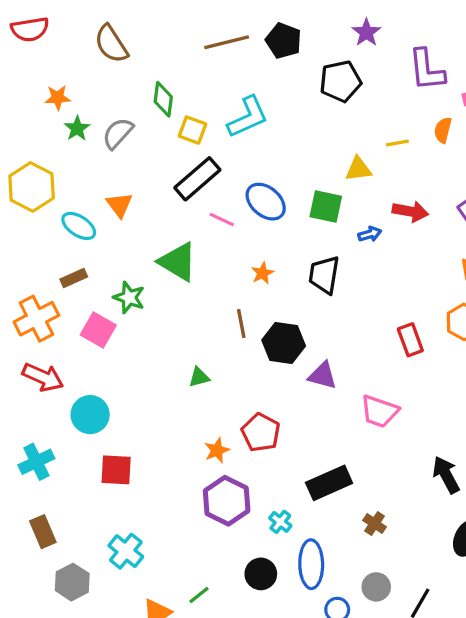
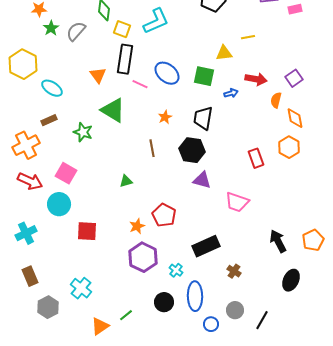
orange semicircle: (443, 130) -> (276, 100), moved
black rectangle: (197, 179) -> (125, 59), turned -40
orange triangle: (119, 205) -> (98, 75), moved
pink square: (98, 330) -> (66, 173), moved
black hexagon: (284, 343) -> (192, 150), moved
red square: (116, 470) -> (87, 231), moved

